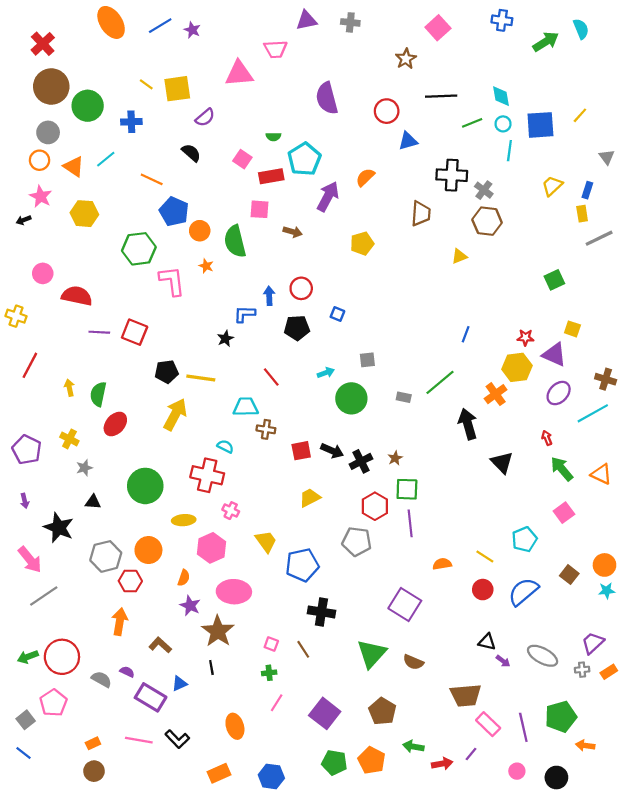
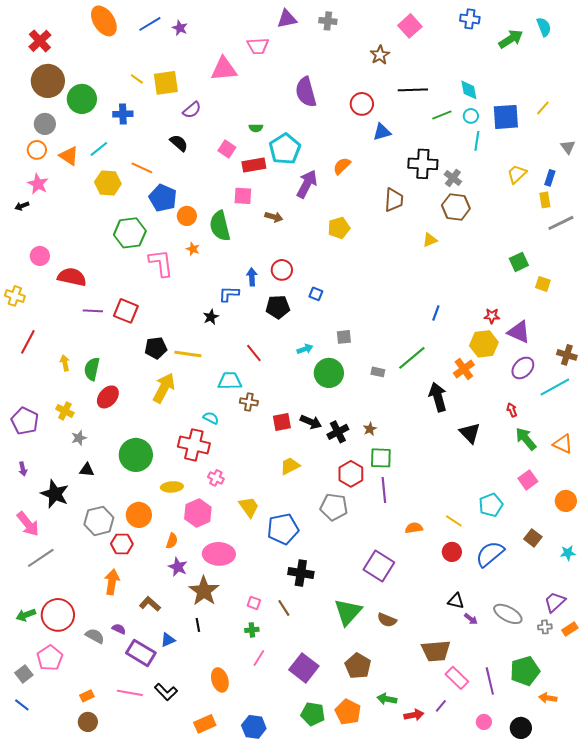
yellow hexagon: (84, 214) -> (108, 183), moved
yellow square: (572, 329) -> (543, 284), moved
orange circle: (604, 565) -> (566, 501), moved

